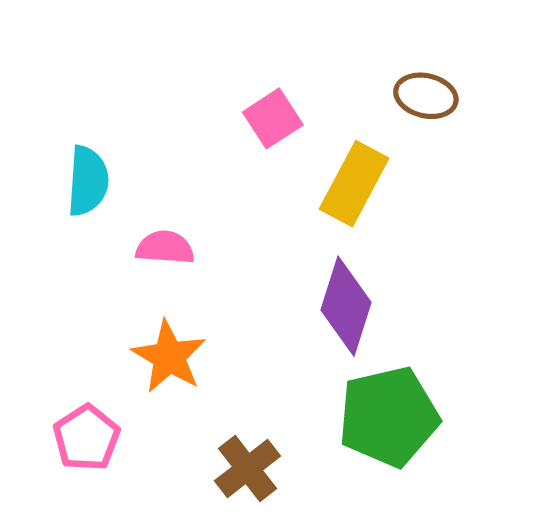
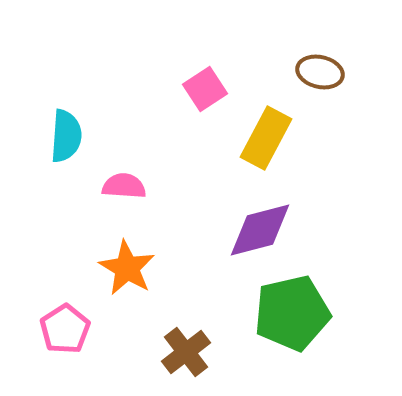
purple diamond: (346, 306) -> (260, 230), turned 58

